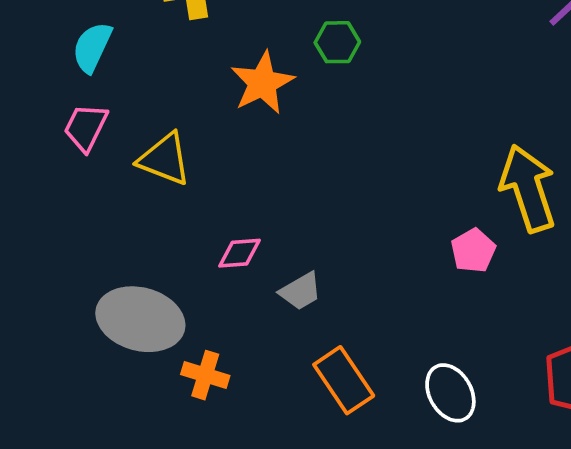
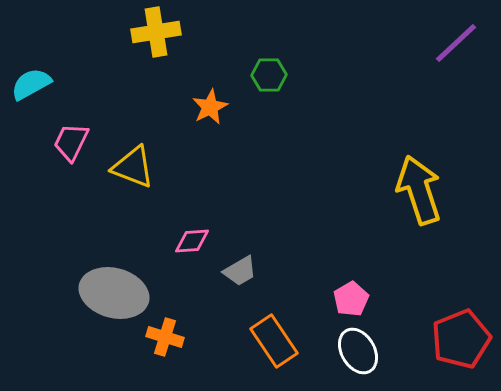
cyan semicircle: (92, 47) -> (31, 84), moved, turned 36
orange star: (262, 83) -> (210, 107), size x0.7
pink pentagon: (473, 251) -> (351, 299), moved

